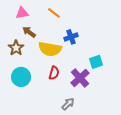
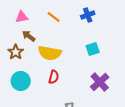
blue cross: (71, 37) -> (88, 15), moved
cyan square: (96, 62) -> (93, 49), moved
purple cross: (80, 78) -> (100, 82), moved

